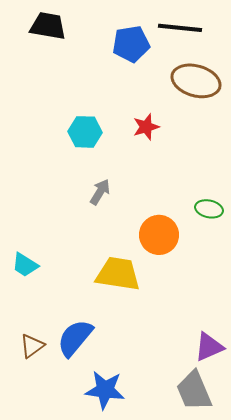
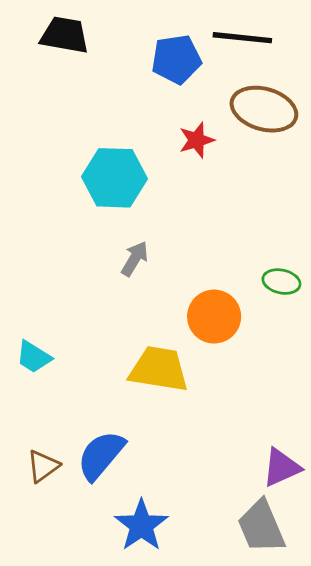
red star: (146, 127) -> (197, 140), moved
cyan hexagon: (85, 132) -> (114, 178), size x1.4
blue star: (105, 390) -> (141, 525), turned 30

